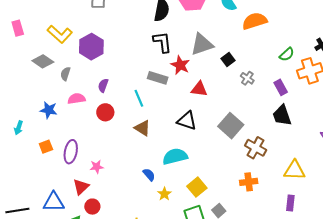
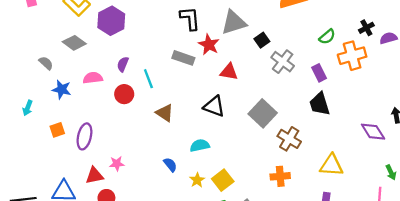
gray diamond: (43, 61) -> (74, 43), moved
gray semicircle: (65, 74) -> (46, 63), moved, turned 112
gray cross: (247, 78) -> (283, 62), size x1.5
cyan line: (139, 98) -> (148, 79), moved
cyan semicircle: (175, 156) -> (200, 145), size x0.7
pink star: (97, 167) -> (117, 164), moved
red triangle: (81, 187) -> (95, 176), turned 30
yellow star: (164, 194) -> (197, 180), moved

